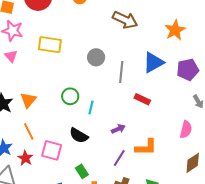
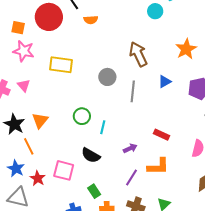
brown arrow: (125, 20) -> (138, 54), moved, turned -140
pink triangle: (11, 56) -> (24, 85), moved
blue triangle: (153, 62) -> (165, 82), size x0.6
red rectangle: (142, 99) -> (161, 135), moved
orange line: (29, 131) -> (29, 146), moved

